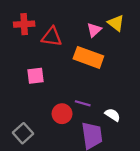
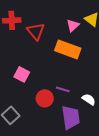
red triangle: (52, 37) -> (36, 31), turned 42
pink square: (36, 76) -> (22, 74), moved, turned 35

